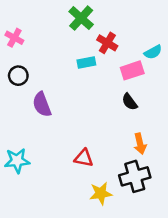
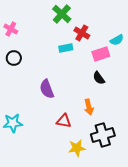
purple semicircle: (42, 104) -> (47, 89), moved
orange arrow: (140, 144) -> (89, 107), moved

